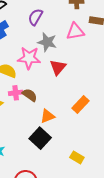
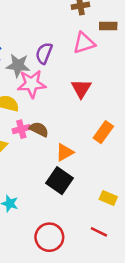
purple semicircle: (35, 17) -> (44, 53), moved
gray star: (47, 42) -> (18, 65), moved
red triangle: (58, 67) -> (81, 89), moved

